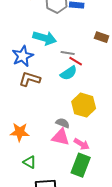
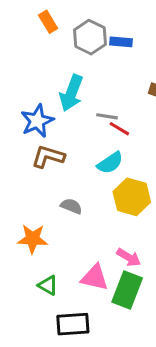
cyan arrow: (45, 38) -> (71, 93), turned 95
cyan semicircle: (69, 73) -> (110, 163), moved
gray semicircle: (63, 123) -> (71, 206), moved
pink triangle: (61, 137) -> (95, 278), moved

